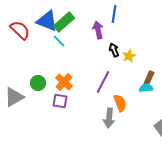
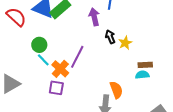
cyan line: (59, 41) -> (43, 60), moved
brown rectangle: (149, 78) -> (145, 65), turned 64
purple line: (103, 82) -> (77, 57), moved
green circle: (38, 83) -> (39, 45), moved

